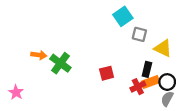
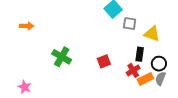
orange arrow: (39, 55) -> (27, 26), moved
orange rectangle: (150, 82) -> (145, 79), moved

